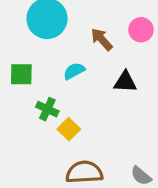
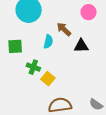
brown arrow: (102, 39) -> (64, 29), moved
cyan semicircle: (74, 71) -> (48, 42), turned 136

